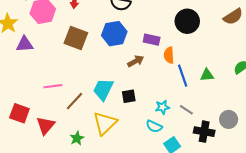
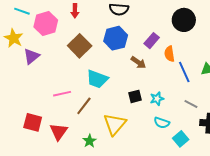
brown square: (76, 38) -> (80, 46), turned 30
purple rectangle: (152, 40) -> (152, 41), turned -56
purple triangle: (25, 44) -> (31, 56), turned -30
brown arrow: (136, 61) -> (138, 62), turned 70
cyan trapezoid: (103, 89) -> (97, 79), moved, turned -90
cyan star: (162, 107) -> (157, 99), moved

